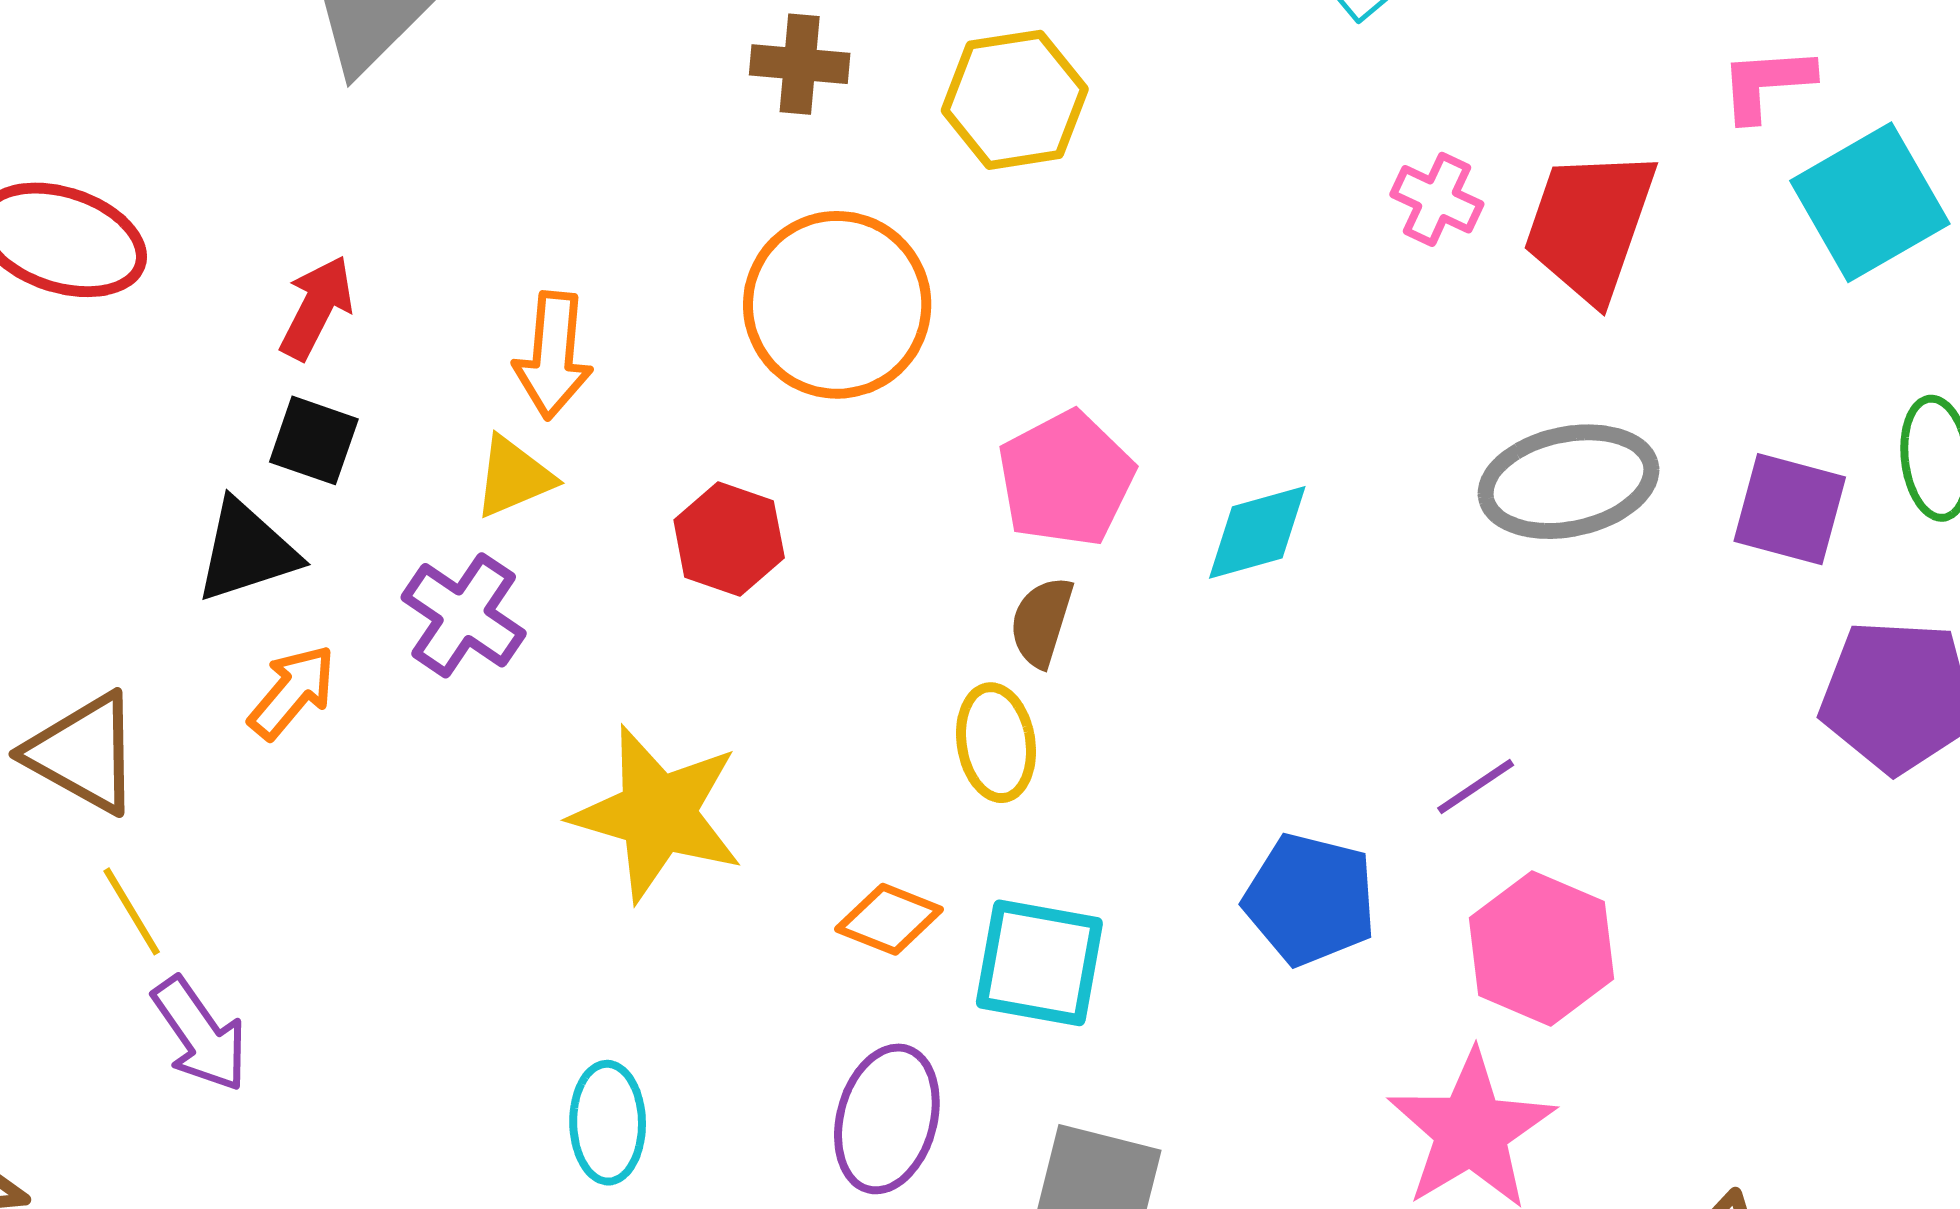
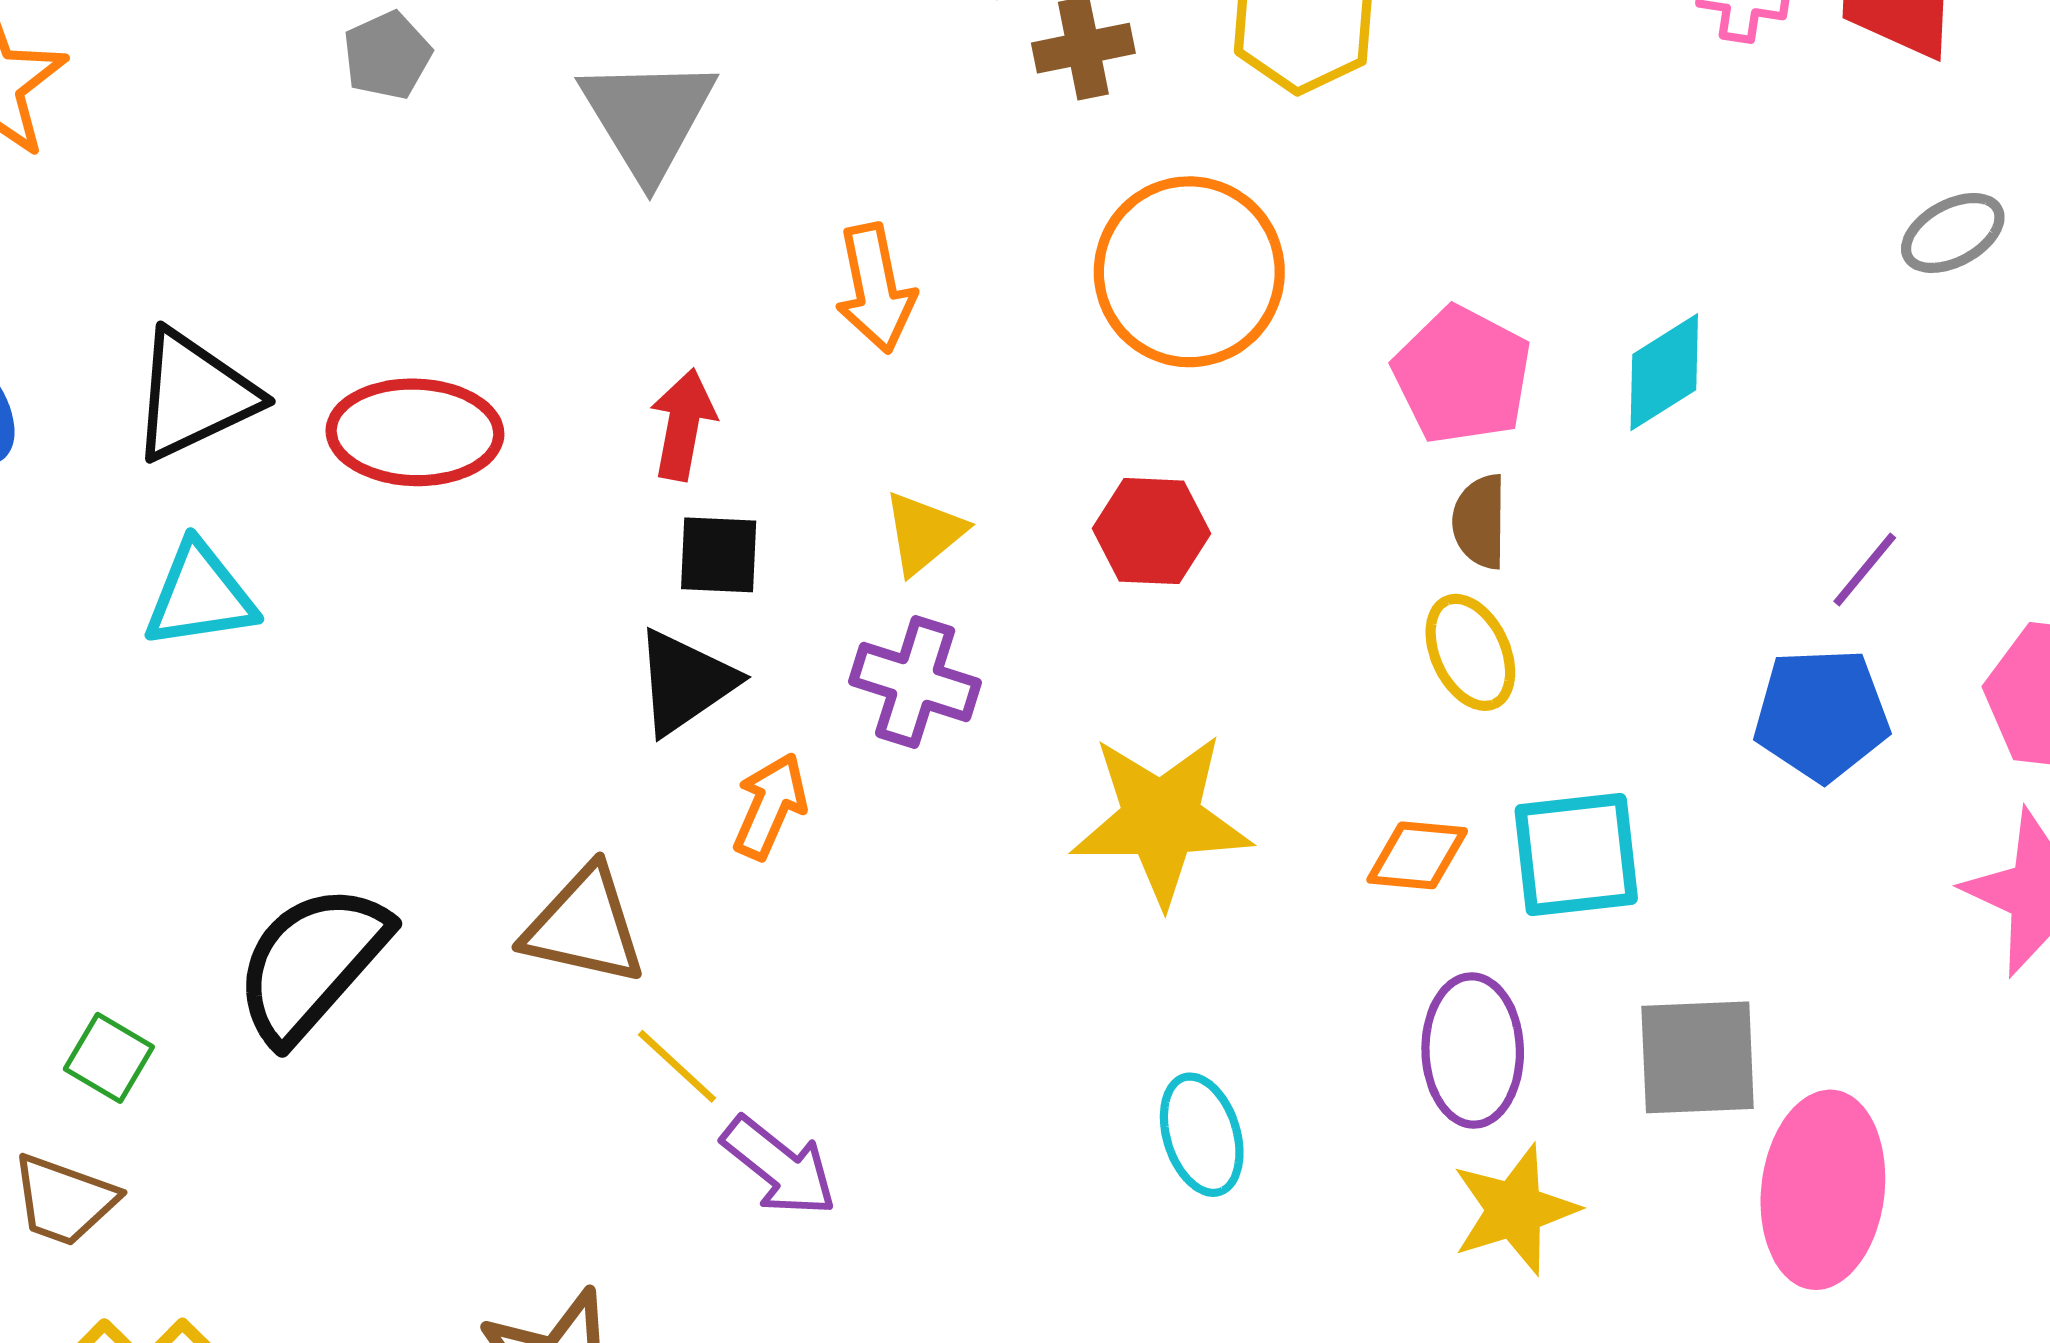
orange arrow: (553, 355) -> (875, 288), moved
gray ellipse: (1568, 482) -> (1953, 233), size x0.6
purple line: (1476, 787) -> (1865, 569), moved

